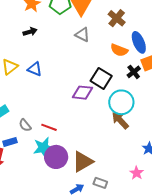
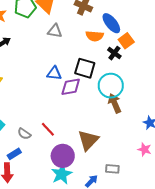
blue triangle: (35, 69) -> (54, 73), moved
brown arrow: (120, 120) -> (115, 103), turned 36
red line: (49, 127) -> (48, 129), turned 42
cyan star: (43, 148) -> (62, 174), moved
brown triangle: (83, 162) -> (88, 140), moved

